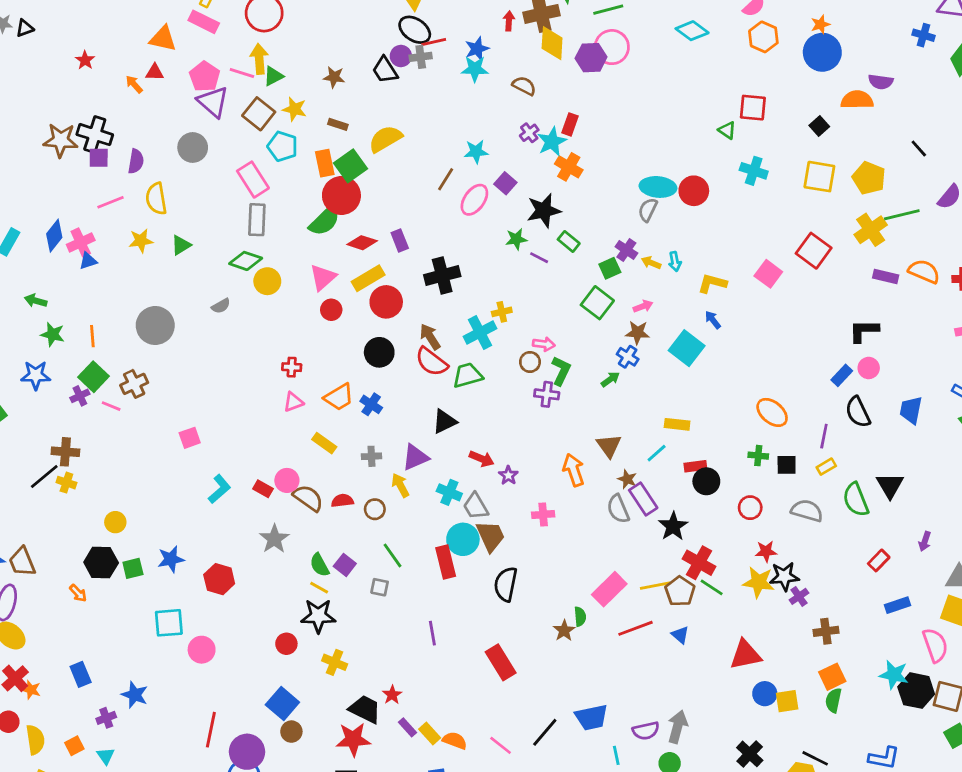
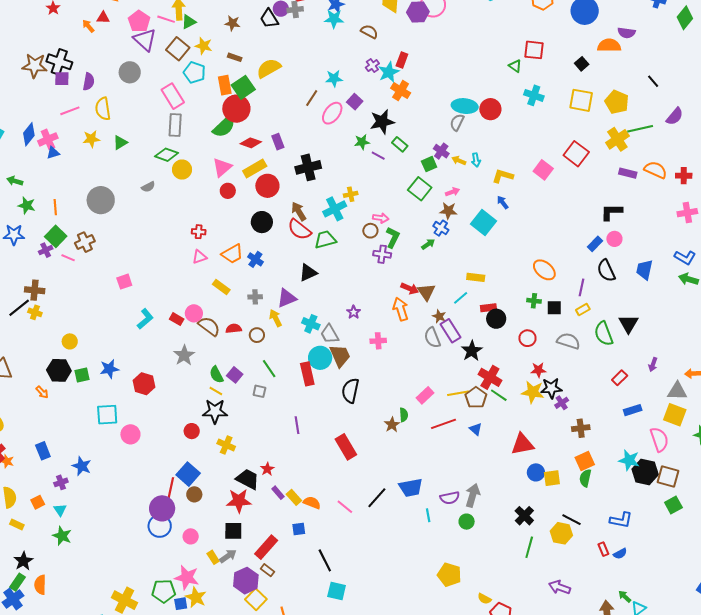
red arrow: (482, 459) -> (410, 288), moved
pink rectangle: (609, 589) -> (425, 395), size x0.7
red line: (211, 730) -> (170, 490), moved

